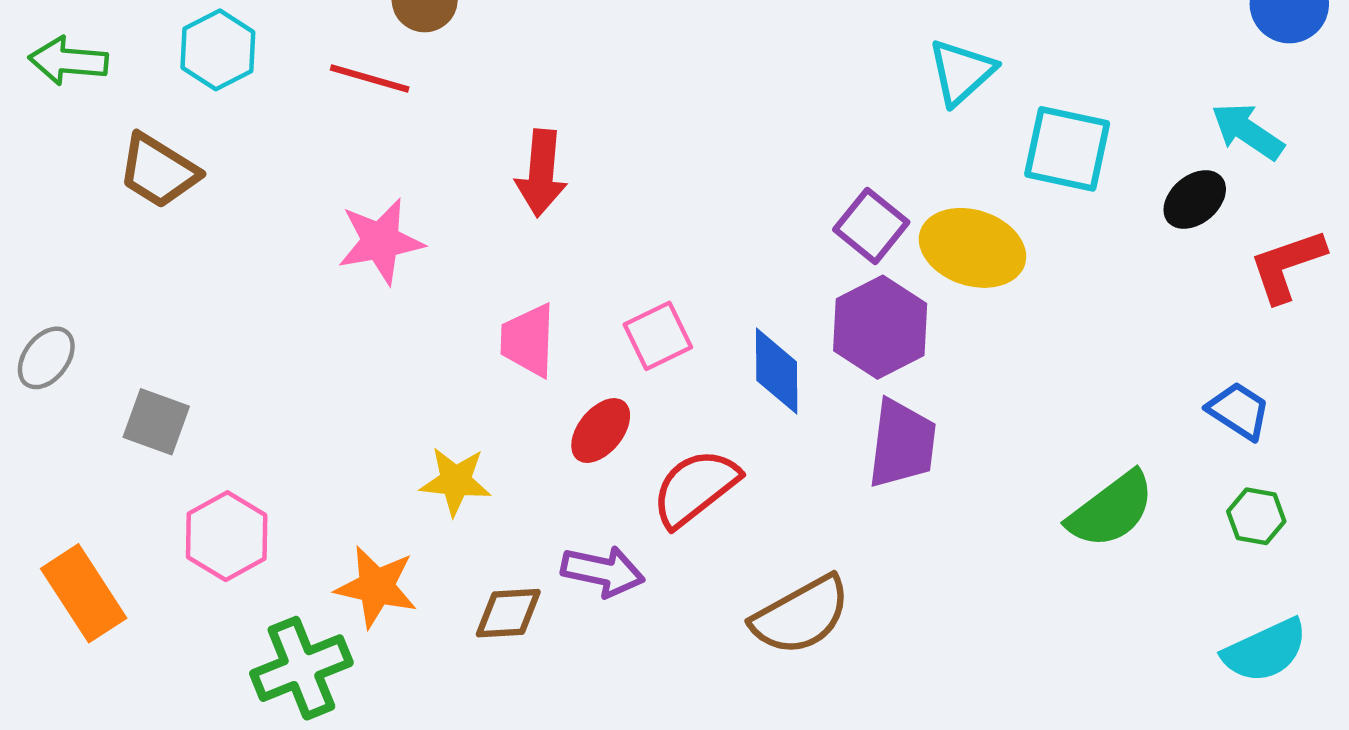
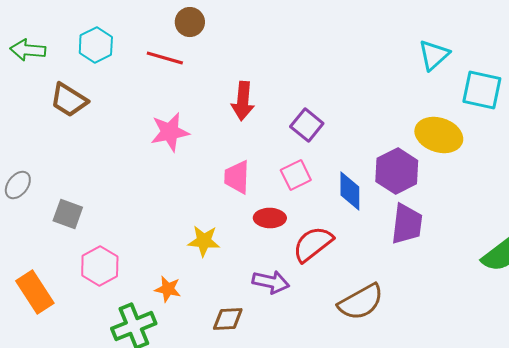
purple square: (871, 226) -> (307, 125), moved
red ellipse: (601, 431) -> (270, 218), turned 52
orange star: (376, 587) -> (168, 289), size x0.7
brown diamond: (508, 613) -> (228, 319), moved

